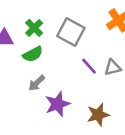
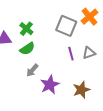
gray square: (71, 32) -> (66, 26), moved
purple line: (89, 66) -> (71, 54), turned 32

